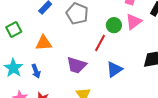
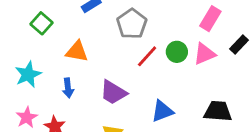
green square: (14, 30) -> (42, 23), turned -35
red line: (100, 43) -> (147, 56), moved
blue arrow: (36, 71) -> (68, 88), moved

